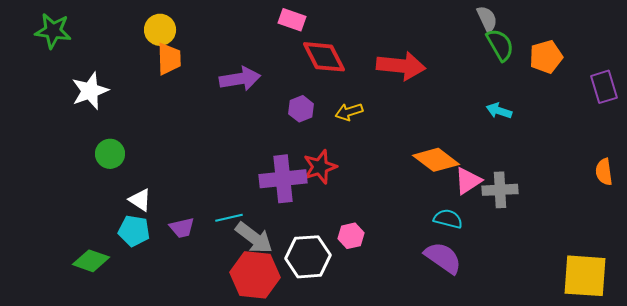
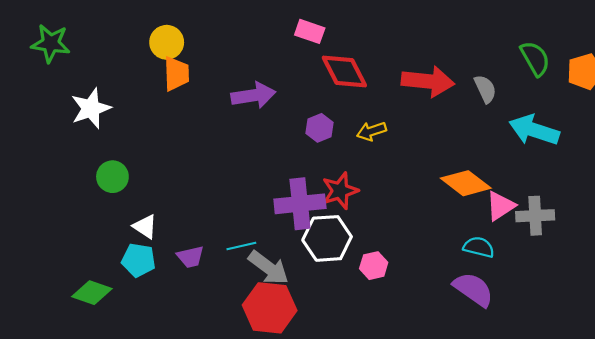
gray semicircle: (487, 19) -> (485, 89), moved
cyan arrow: (499, 111) -> (534, 130), size x1.8
white hexagon: (308, 257) -> (327, 238), moved

